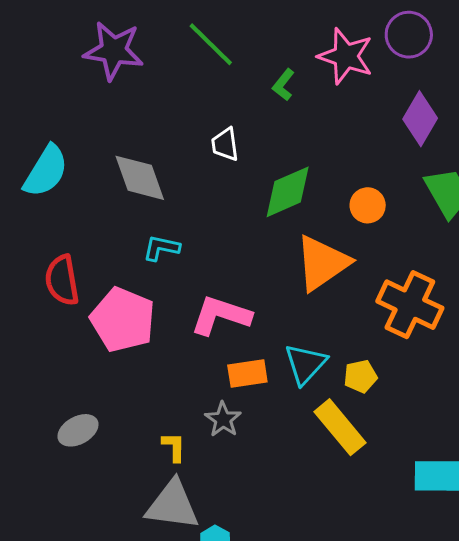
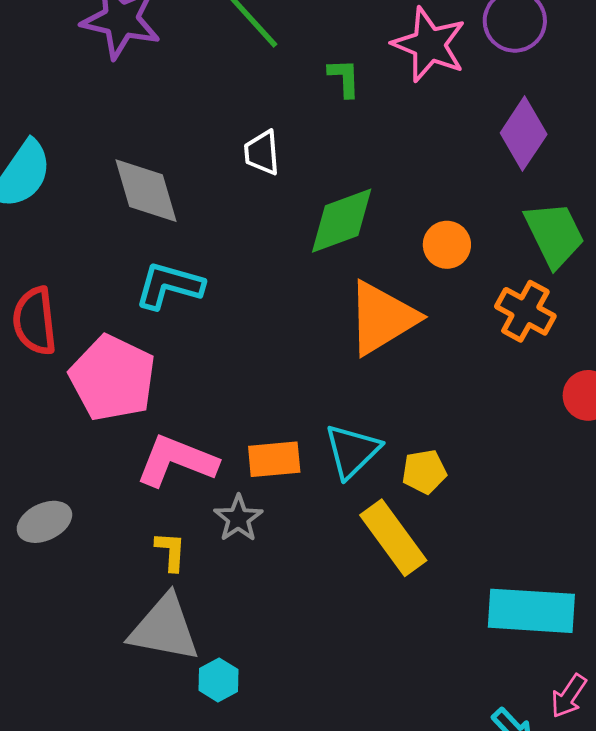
green L-shape: (283, 85) -> (344, 78), turned 136
cyan L-shape: (161, 248) -> (169, 286), size x1.4
orange cross: (410, 305) -> (525, 311), moved, size x0.7
pink L-shape: (221, 315) -> (177, 461), moved

